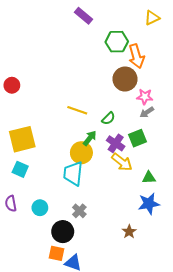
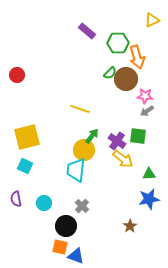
purple rectangle: (83, 16) -> (87, 31), moved
red circle: (12, 85) -> (17, 75), moved
green semicircle: (108, 118) -> (110, 73), moved
green square: (137, 138) -> (138, 136), turned 30

